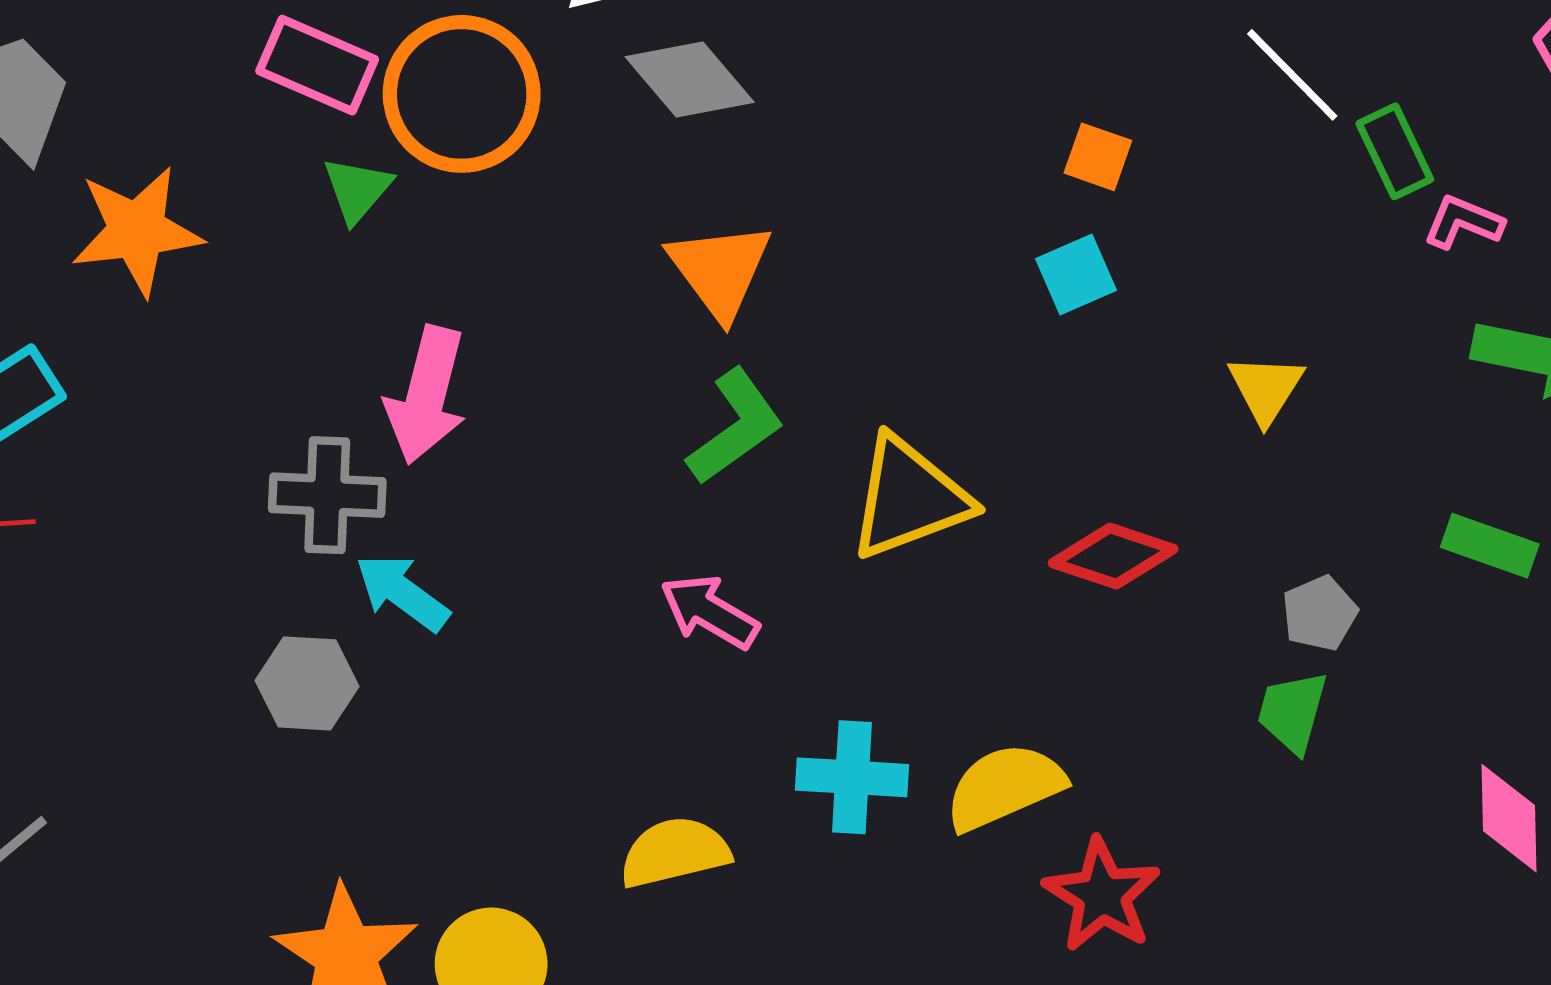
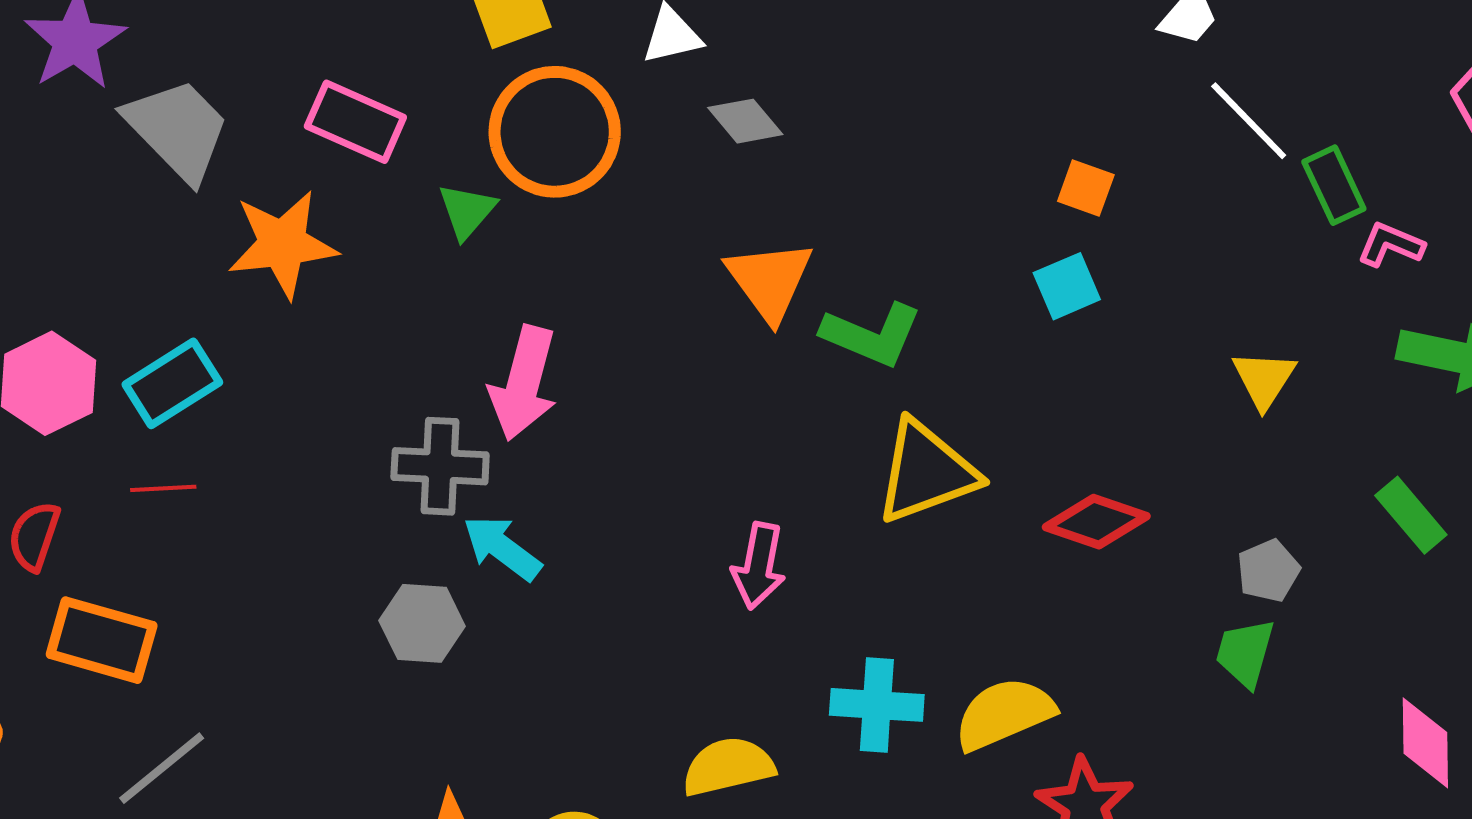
pink rectangle: (317, 65) -> (355, 122), moved
gray diamond: (690, 80) -> (745, 121), size x0.7
yellow triangle: (1266, 388) -> (1264, 379), moved
green L-shape: (735, 427) -> (872, 335), moved, turned 58
green rectangle: (1490, 546) -> (1411, 515), turned 30
pink arrow: (710, 612) -> (759, 566), turned -110

